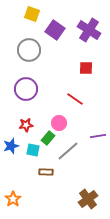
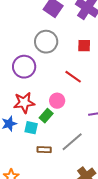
gray circle: (29, 50) -> (46, 42), moved
red star: (26, 125) -> (24, 103), size x1.5
gray line: (68, 151) -> (72, 142), moved

